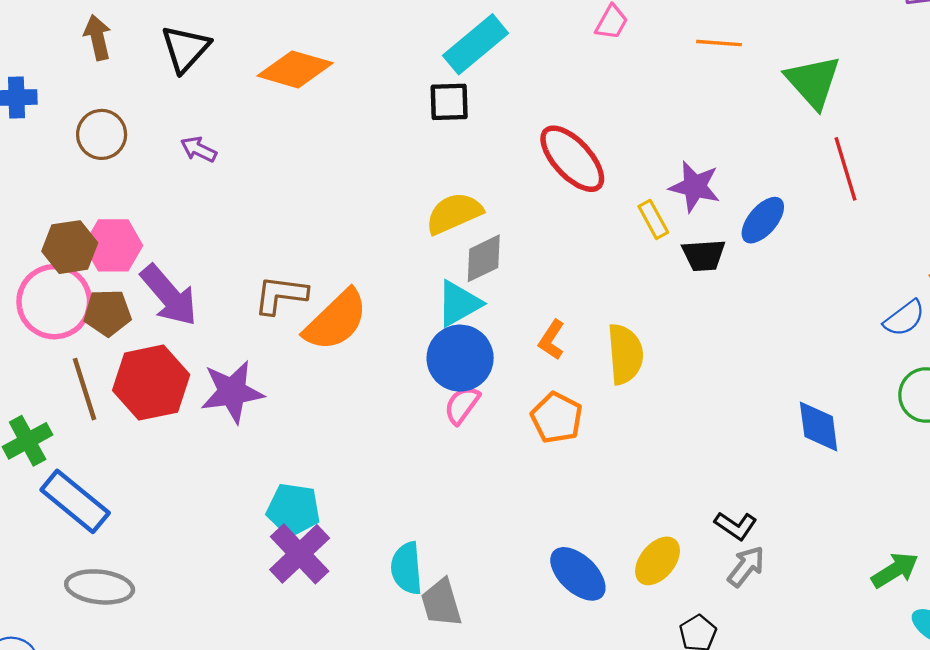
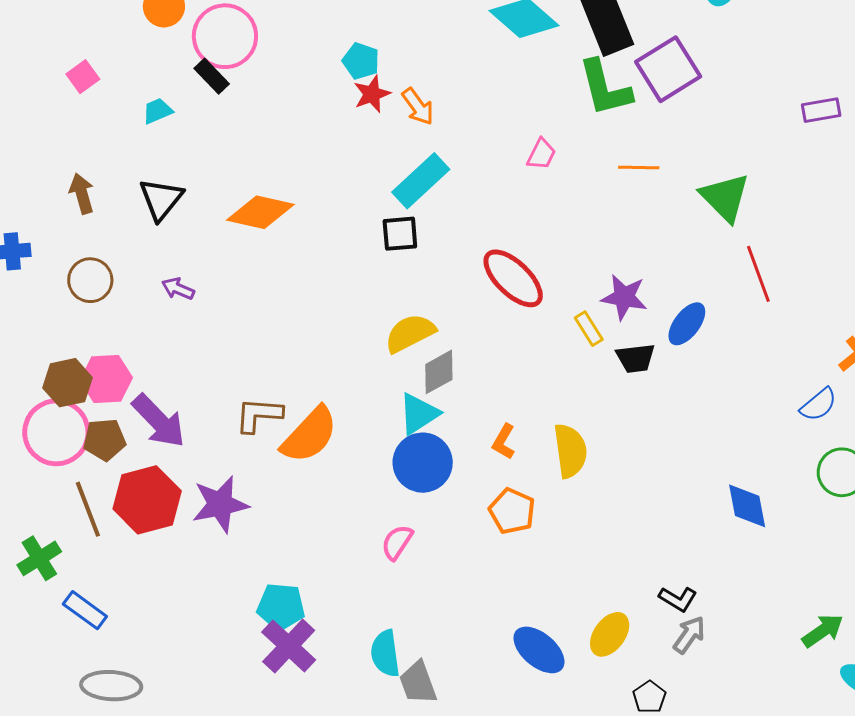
pink semicircle: (462, 405) -> (397, 542), moved
blue rectangle: (75, 501) -> (85, 610), size x0.7

